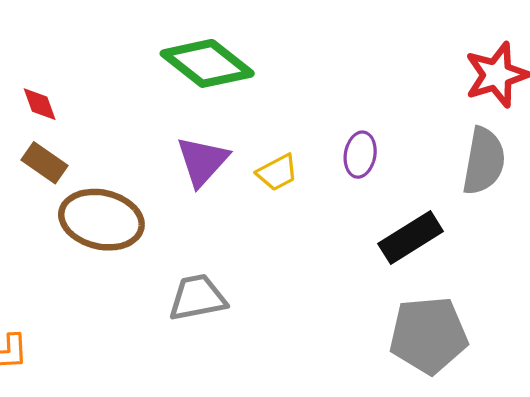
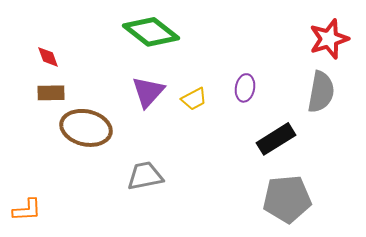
brown rectangle: (45, 163) -> (51, 93), turned -36

